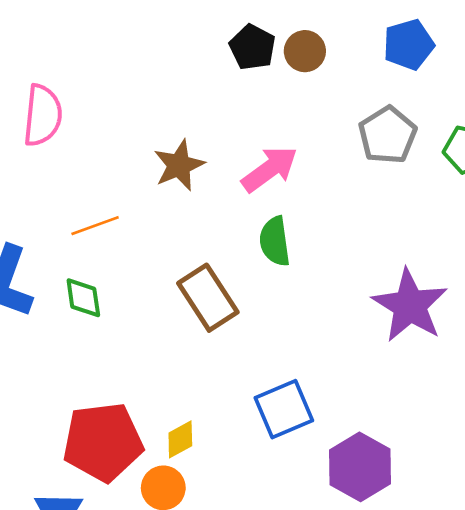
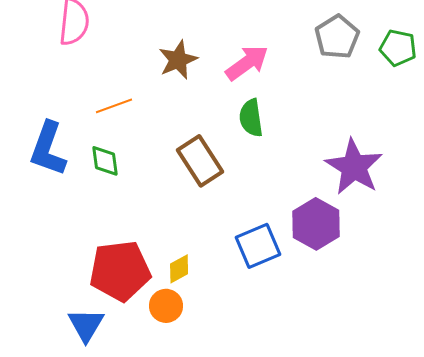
purple hexagon: (360, 467) -> (316, 224), moved

